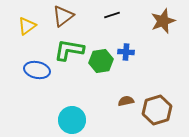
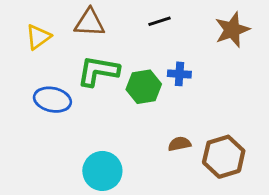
brown triangle: (63, 16) -> (90, 23), turned 40

